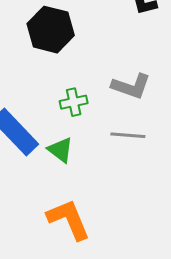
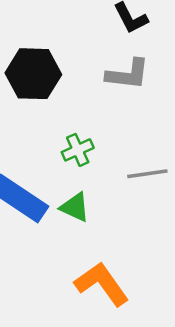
gray L-shape: (131, 86) -> (128, 74), moved

